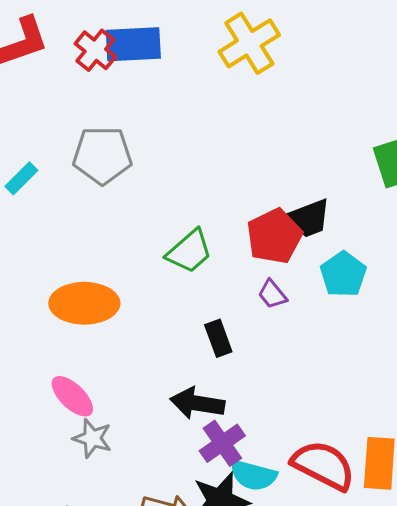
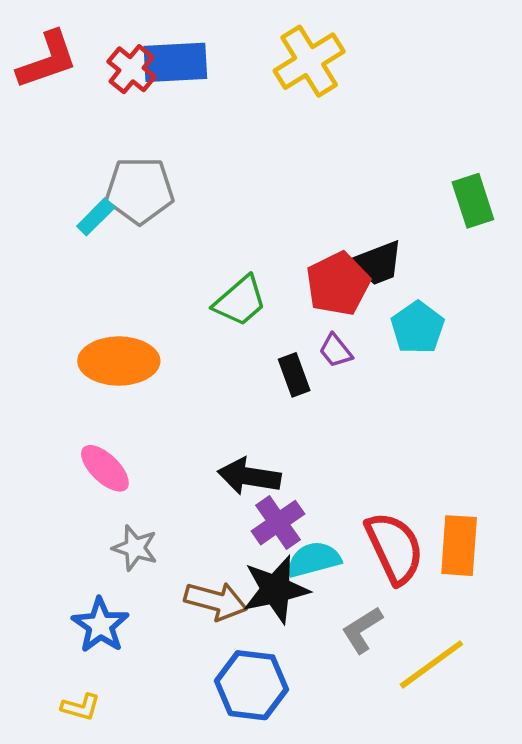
cyan rectangle: (21, 178) -> (96, 217), moved
black rectangle: (218, 338) -> (294, 375), moved
gray star: (92, 438) -> (135, 548), moved
red semicircle: (323, 465) -> (394, 548), turned 38
cyan semicircle: (253, 475) -> (314, 559), turned 150

